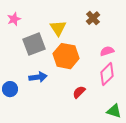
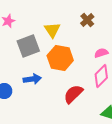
red semicircle: (79, 92) -> (73, 94), size x1.5

